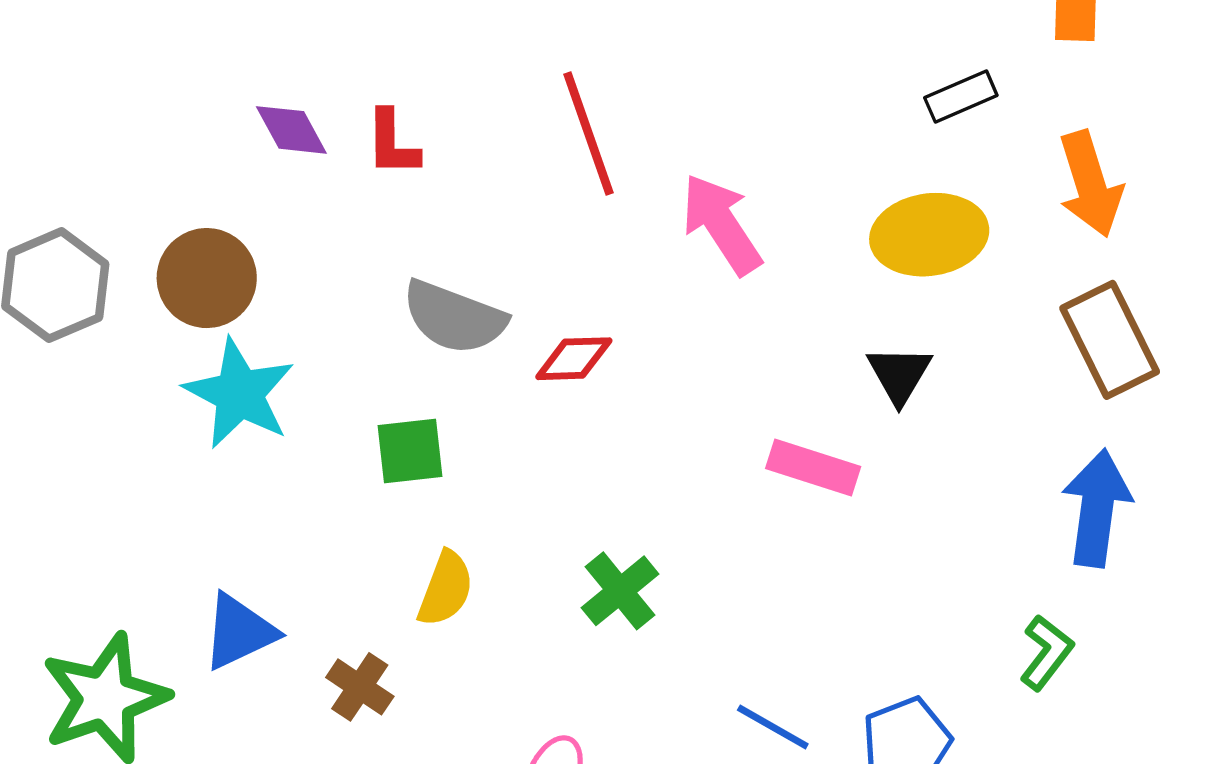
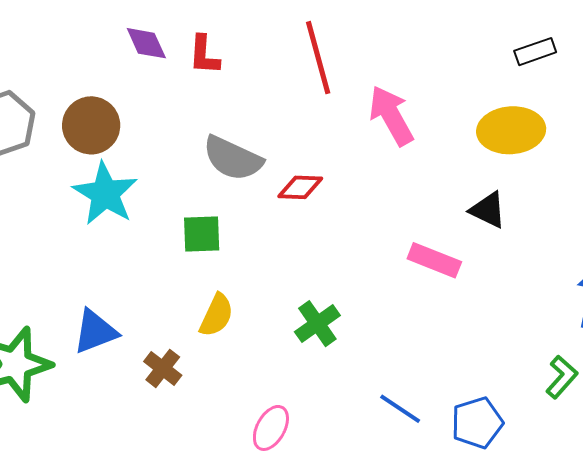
black triangle: (899, 374) -> (488, 210), turned -39

